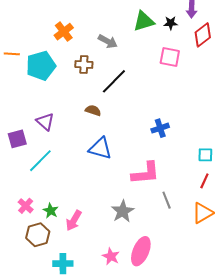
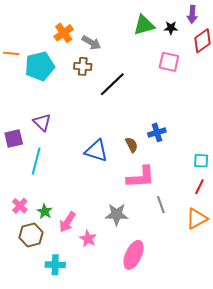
gray arrow: (108, 41) -> (91, 43), moved
brown semicircle: (93, 110) -> (132, 145), moved, turned 42
cyan line: (40, 161) -> (36, 161), turned -32
gray star: (123, 211) -> (117, 214), turned 30
pink star: (111, 256) -> (88, 239), moved

